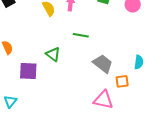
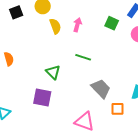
purple square: (28, 71) -> (42, 97), moved
pink triangle: (103, 100) -> (85, 121), moved

